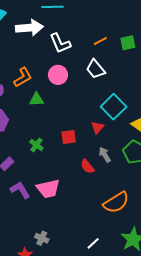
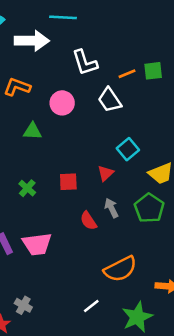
orange line: (100, 41) -> (127, 74), moved
white L-shape: (60, 43) -> (85, 63), moved
orange L-shape: (23, 77) -> (17, 87), moved, turned -135
cyan square: (114, 107) -> (128, 149), size x0.7
white line: (93, 243) -> (91, 306), moved

